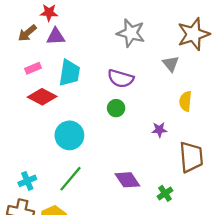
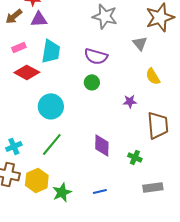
yellow semicircle: (185, 101) -> (153, 76), turned -36
purple diamond: (127, 180) -> (102, 145), turned 35
green cross: (165, 193) -> (135, 157), turned -32

